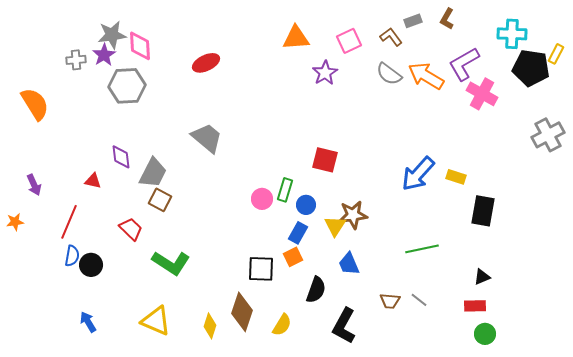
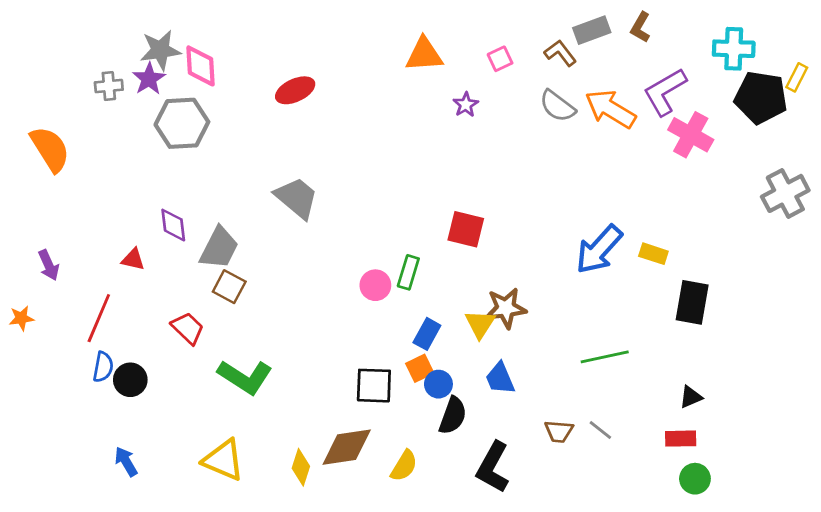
gray rectangle: (413, 21) -> (592, 30), size x1.4
pink square: (349, 41) -> (500, 59), size x0.7
purple star: (325, 73) -> (466, 105), size x0.7
blue circle: (306, 205) -> (438, 384), moved
brown diamond: (242, 312) -> (347, 447), turned 63

